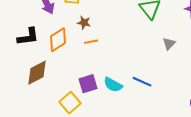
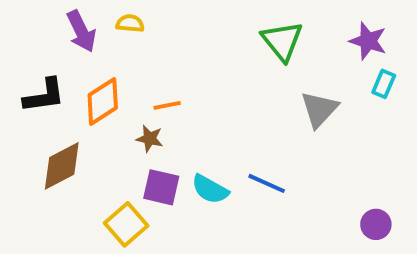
brown star: (84, 23) -> (150, 139), moved
gray triangle: (169, 44) -> (319, 109), size x1.5
purple square: (88, 84) -> (161, 187), turned 30

